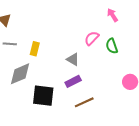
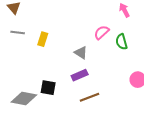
gray diamond: (20, 74) -> (24, 98), moved, turned 30
black square: (43, 96) -> (48, 88), size x0.7

